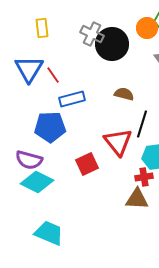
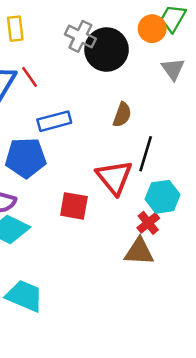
red line: (53, 75) -> (30, 77), moved
brown semicircle: (124, 94) -> (122, 115), turned 96
red square: (87, 164) -> (74, 206), turned 35
red cross: (144, 177) -> (148, 223), turned -30

